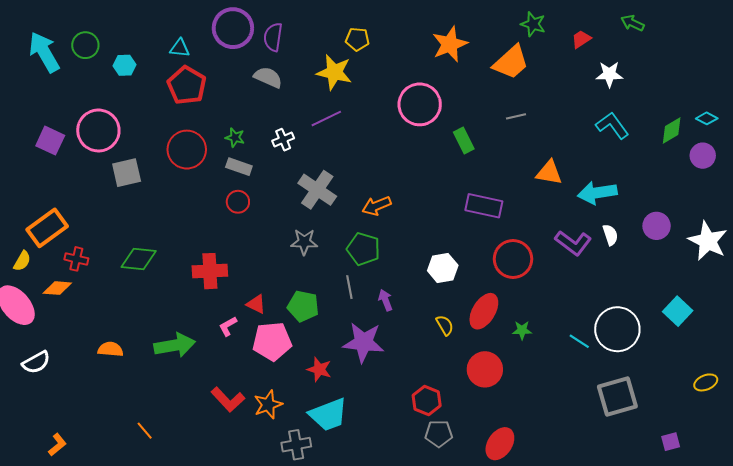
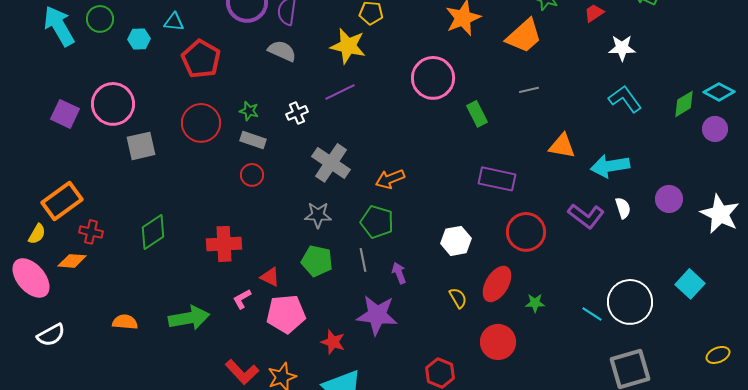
cyan triangle: (180, 48) -> (174, 22), moved
cyan diamond: (707, 118) -> (719, 92), size x1.4
green diamond: (139, 259) -> (153, 232), turned -39
green pentagon: (303, 306) -> (317, 261), moved

